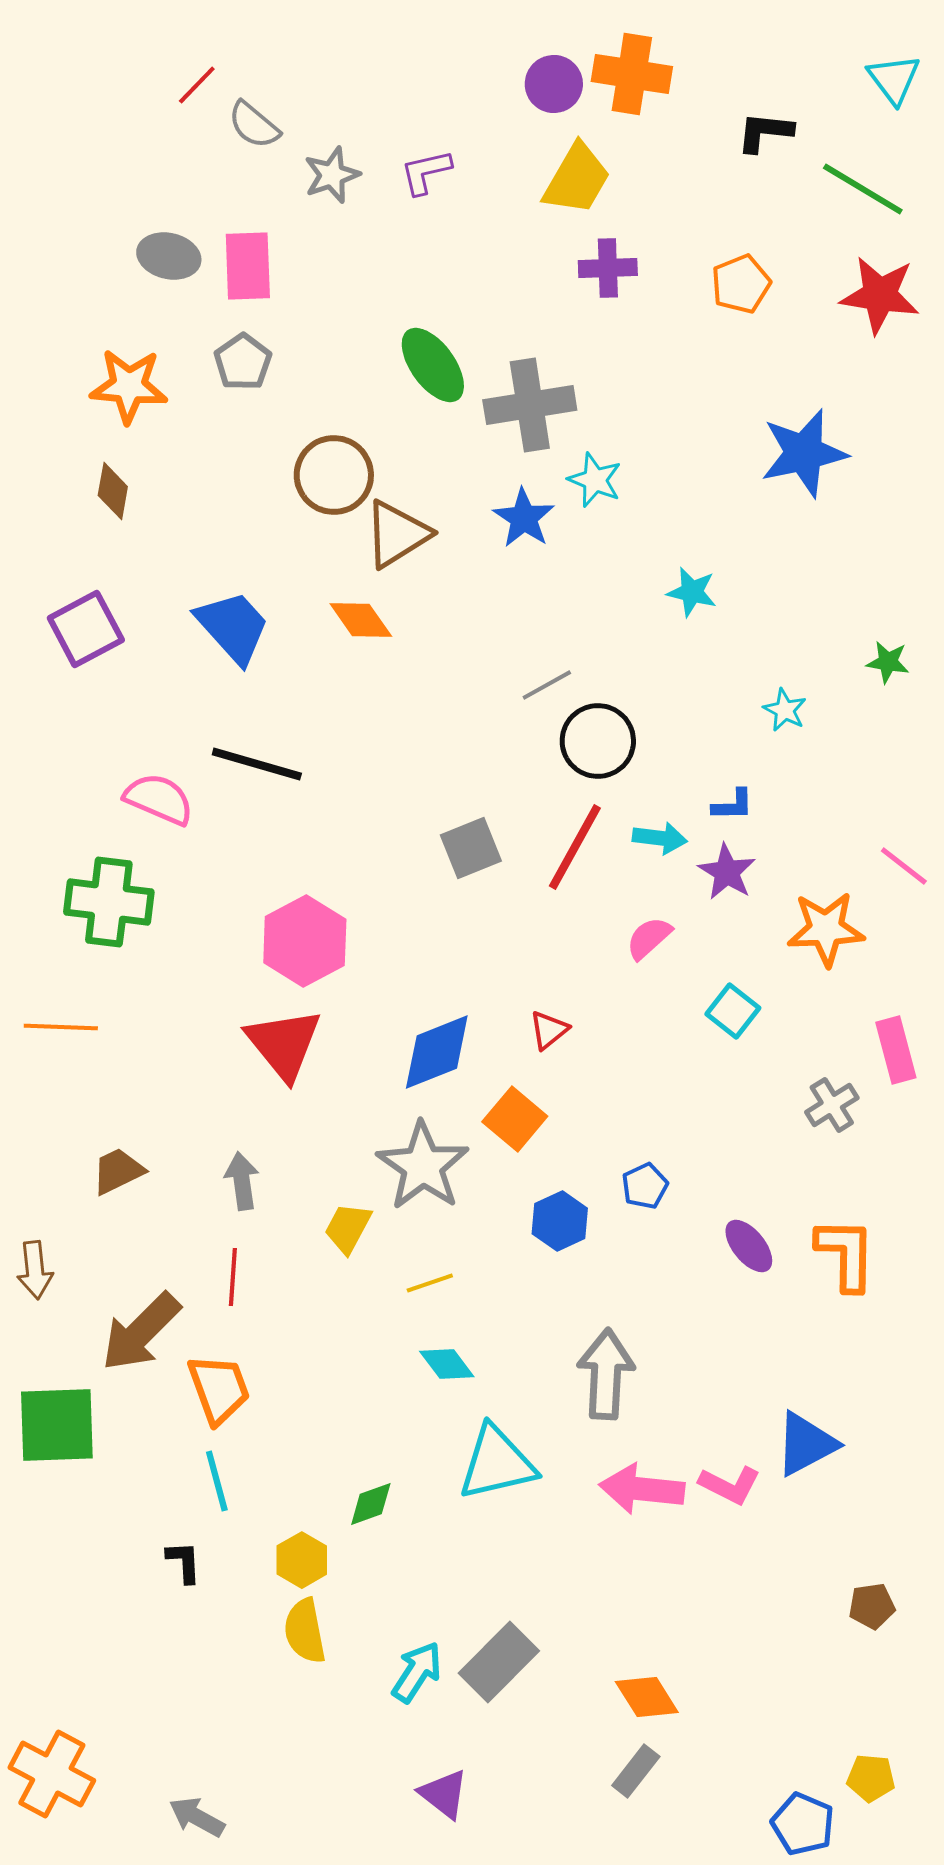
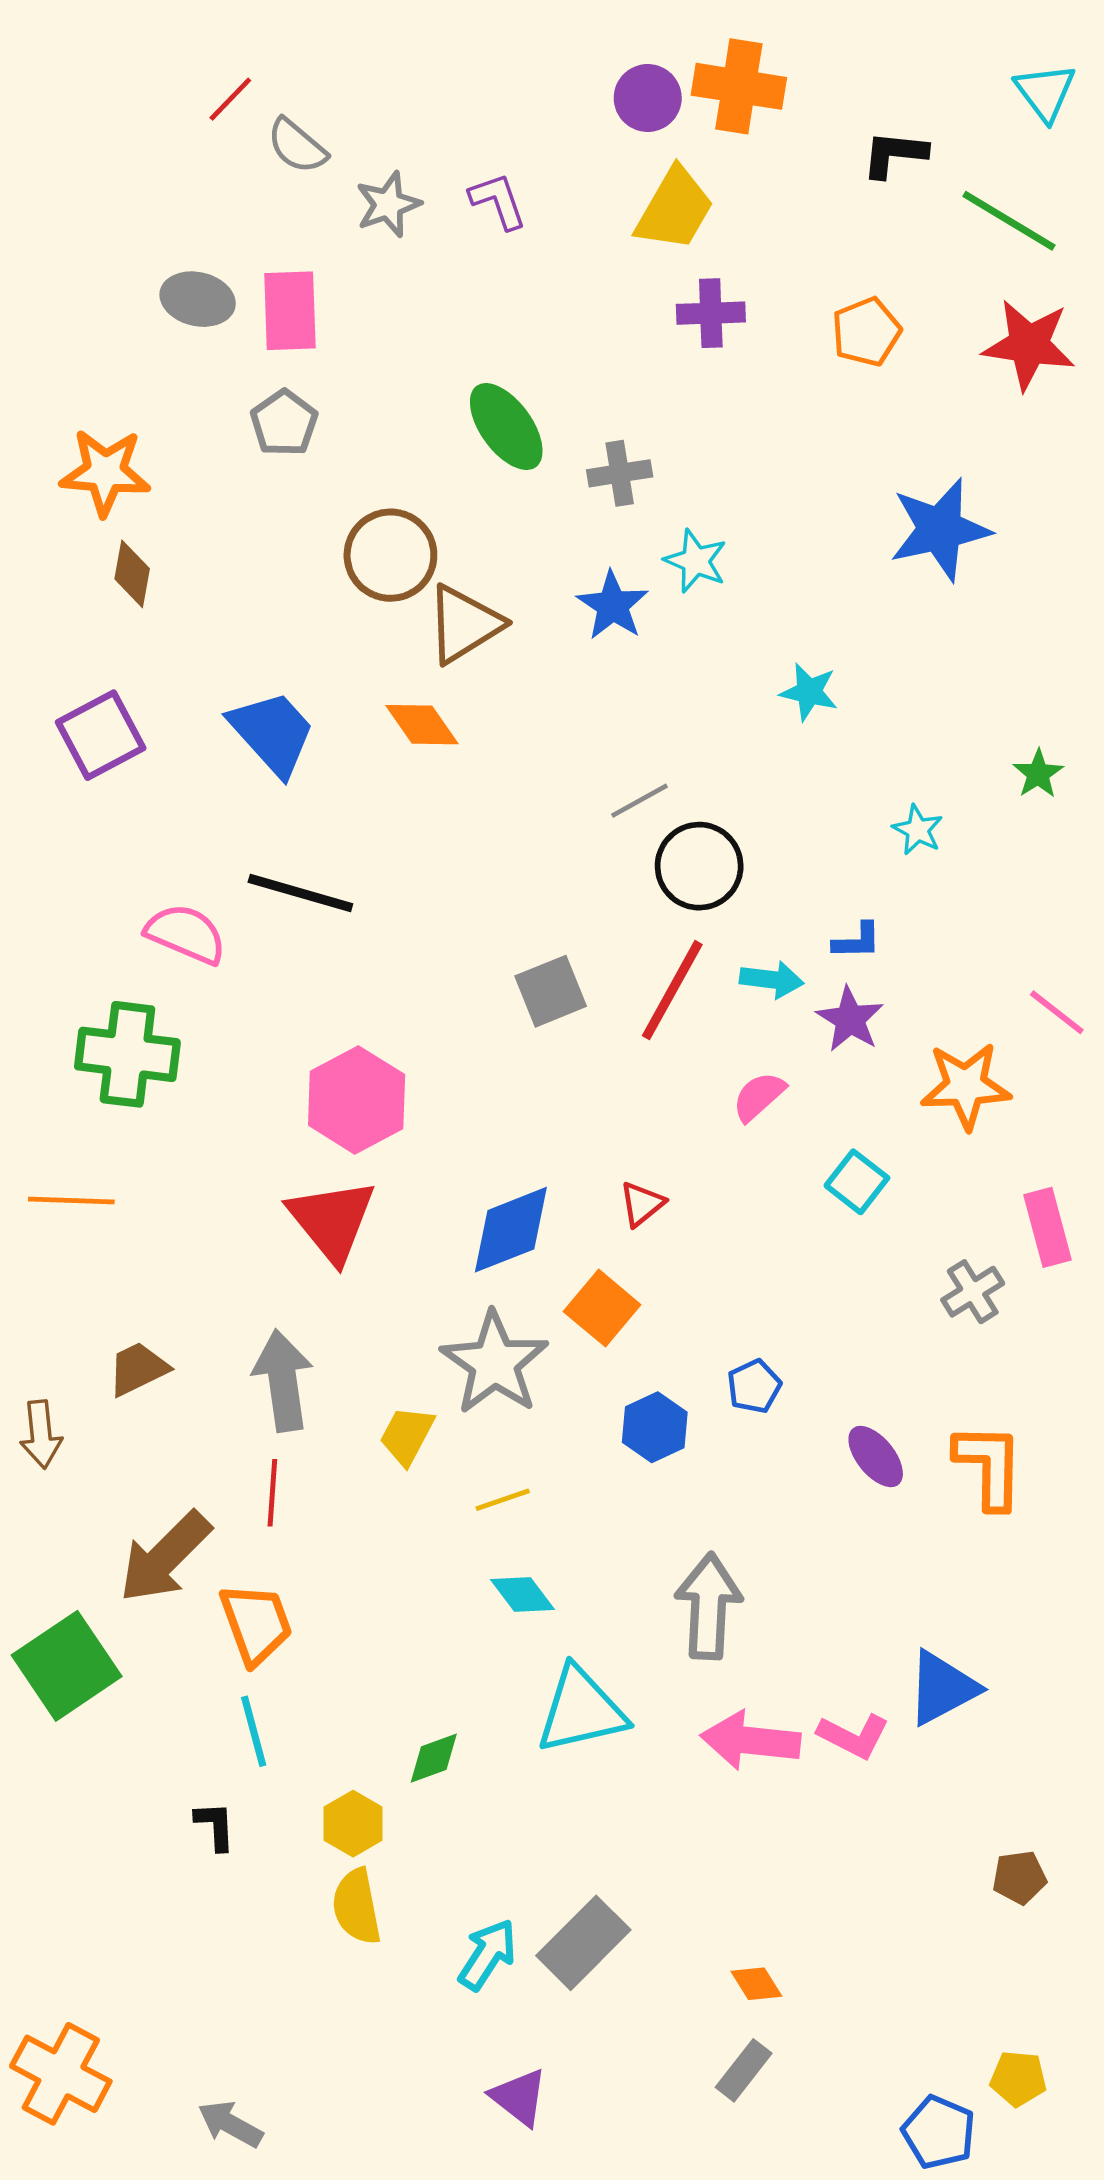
purple L-shape: (426, 172) -> (498, 201), turned 84
orange star: (129, 386) -> (105, 472), moved
gray cross: (530, 405) -> (620, 473), size x0.6
green star: (888, 662) -> (1038, 774), turned 30
gray arrow: (242, 1181) -> (283, 1381), size x1.5
brown arrow: (35, 1270) -> (41, 1434), moved
green square: (57, 1425) -> (67, 1666), turned -32
orange diamond: (647, 1697) -> (756, 1984), size x0.7

